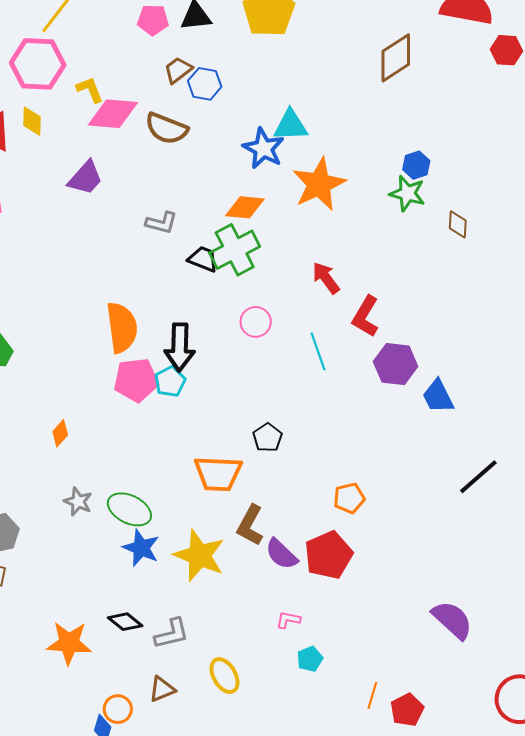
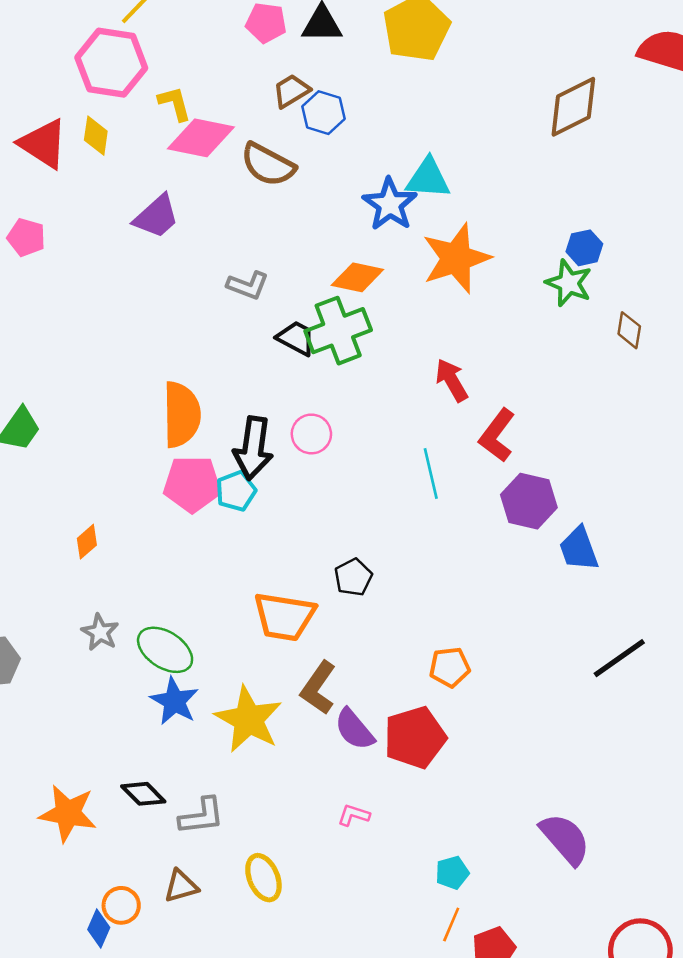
pink circle: (256, 322) -> (311, 434), moved
cyan pentagon: (310, 659) -> (452, 873), moved

